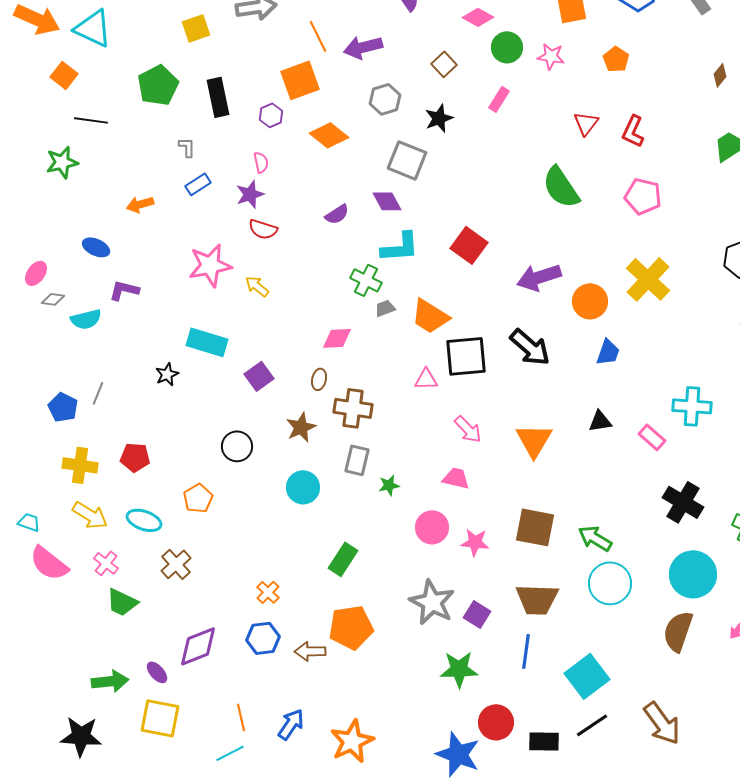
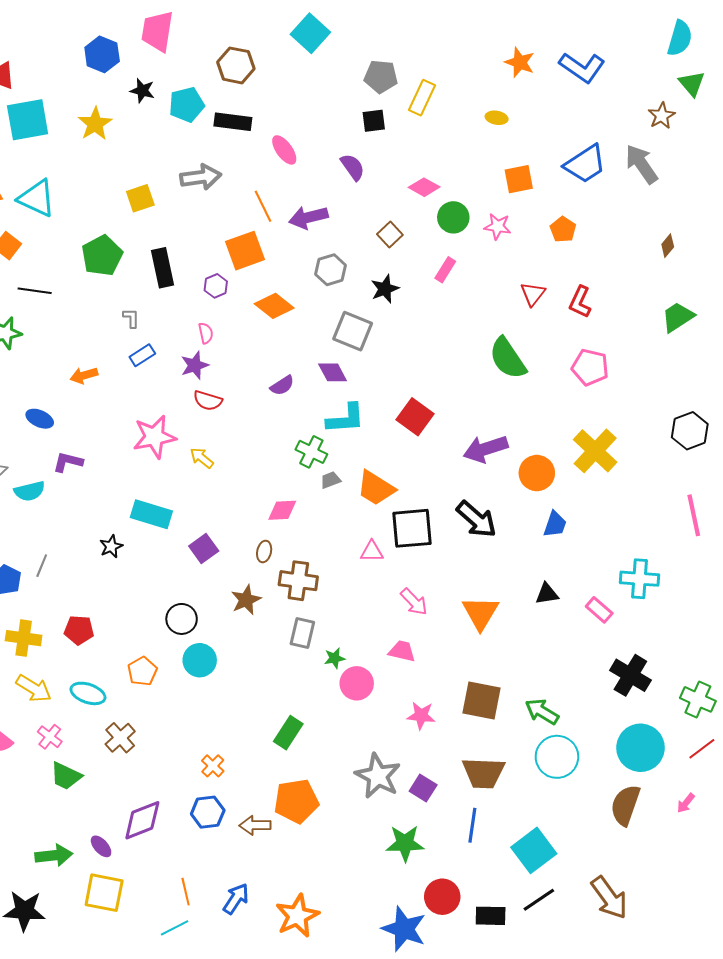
cyan circle: (303, 487) -> (200, 660), moved
pink circle: (432, 527) -> (357, 683), moved

